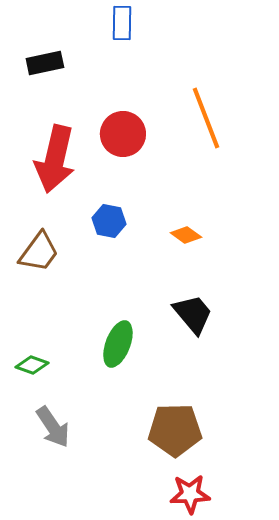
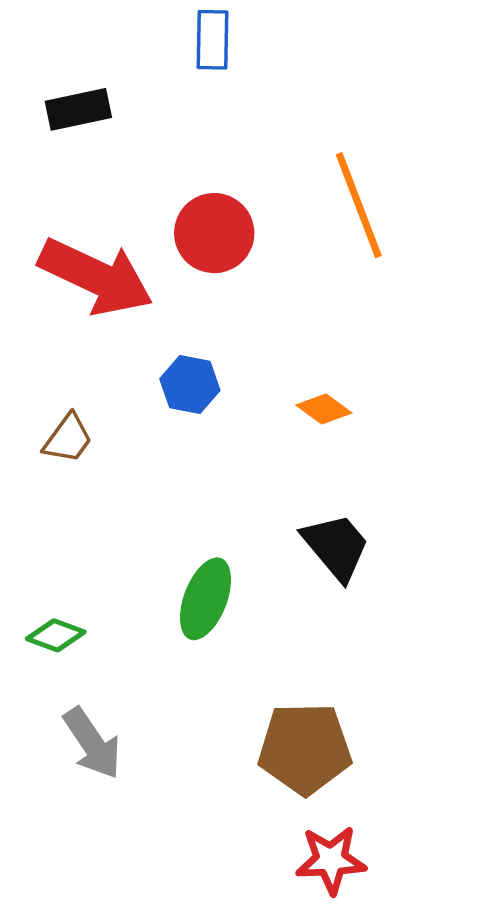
red arrow: (55, 159) -> (96, 277), turned -78
brown trapezoid: (39, 252) -> (68, 439), size x0.7

